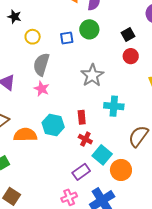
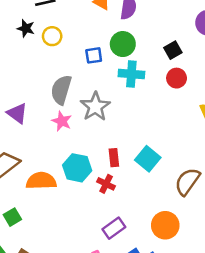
yellow circle: (33, 37) -> (52, 36), moved
gray star: (92, 75) -> (95, 107), moved
cyan cross: (114, 106) -> (131, 74), moved
red cross: (85, 139) -> (106, 184), moved
cyan square: (102, 155) -> (148, 159), moved

